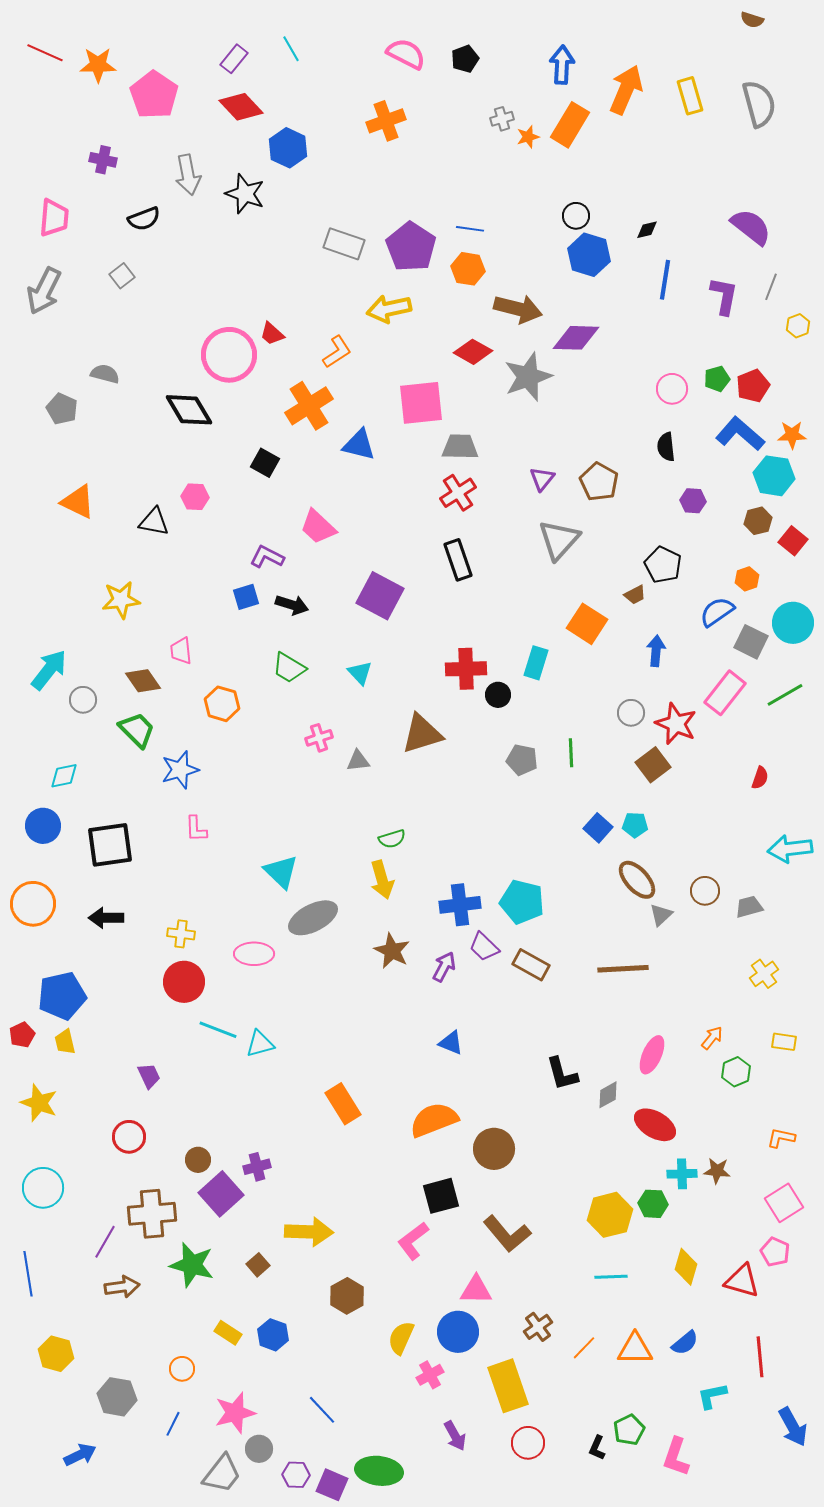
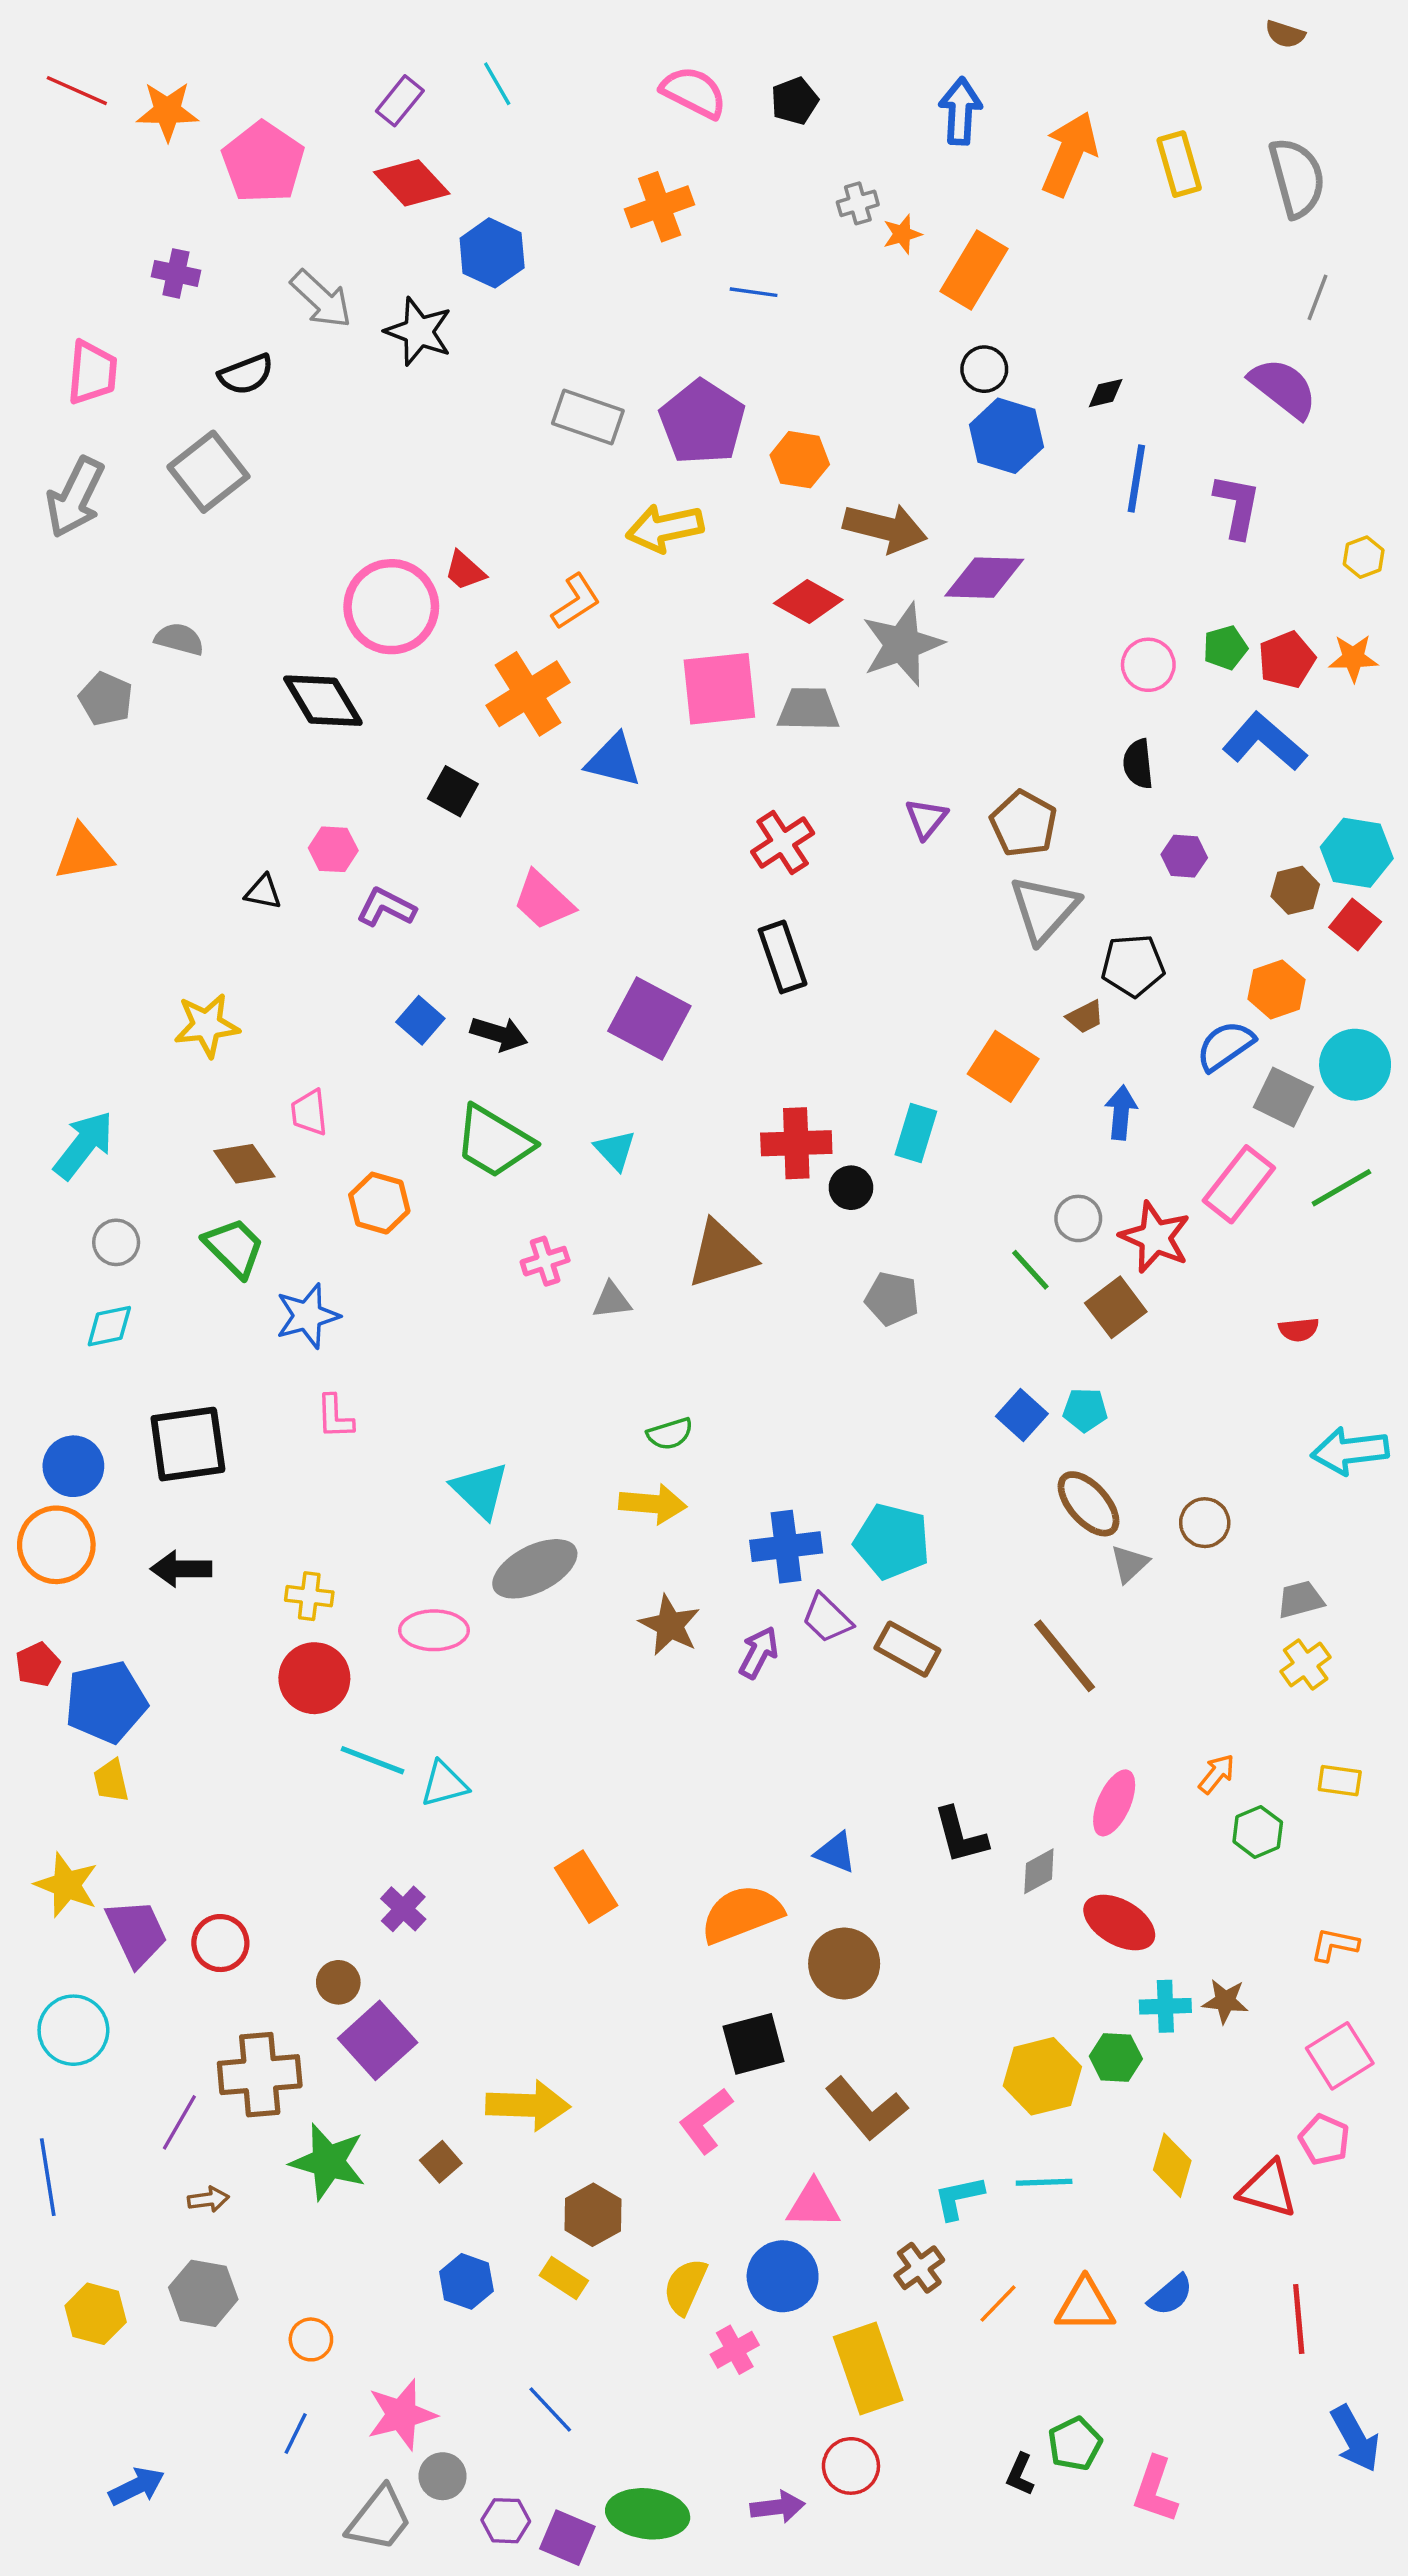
orange rectangle: (570, 125) -> (974, 270), moved
gray arrow: (188, 175) -> (321, 299), turned -36
blue line: (470, 229) -> (754, 292), moved
gray square: (122, 276) -> (208, 472), size x1.8
gray line: (771, 287) -> (1317, 297), moved
orange star: (792, 435) -> (1353, 658), moved
gray trapezoid: (460, 447) -> (808, 709), moved
cyan hexagon: (774, 476) -> (1357, 853), moved
orange triangle: (78, 502) -> (84, 853), moved, turned -36
black triangle: (154, 522) -> (263, 892), size x0.7
gray triangle: (559, 540) -> (1044, 909), moved
purple L-shape: (267, 557) -> (386, 907), moved
black pentagon: (663, 565) -> (1133, 966), turned -30
orange hexagon: (747, 579) -> (1276, 989), size x1.4
blue square: (246, 597) -> (420, 1020), turned -32
green trapezoid: (289, 668) -> (494, 1142), size x1.4
gray circle: (83, 700) -> (116, 1242), moved
green line: (571, 753) -> (1030, 1270), moved, turned -40
red semicircle: (760, 778) -> (1299, 1330), turned 65
blue circle: (43, 826) -> (73, 1466), moved
yellow arrow: (382, 880) -> (653, 1504), turned -69
gray trapezoid: (749, 907) -> (1300, 1600), moved
brown line: (623, 969) -> (1065, 1656), turned 54
red pentagon: (22, 1035) -> (38, 1664), moved
blue triangle: (451, 1043) -> (836, 1852), moved
purple trapezoid: (149, 1076) -> (137, 1933), moved, size x1.6
purple cross: (257, 1167) -> (403, 1909), moved, turned -32
brown arrow: (122, 1287) -> (208, 2199), size x0.7
yellow rectangle: (228, 1333) -> (564, 2278), moved
cyan L-shape: (712, 1396) -> (959, 2198), moved
gray hexagon: (117, 1397) -> (203, 2293), moved
purple arrow: (455, 1436) -> (777, 2507), moved, turned -68
red circle: (528, 1443) -> (851, 2466), moved

